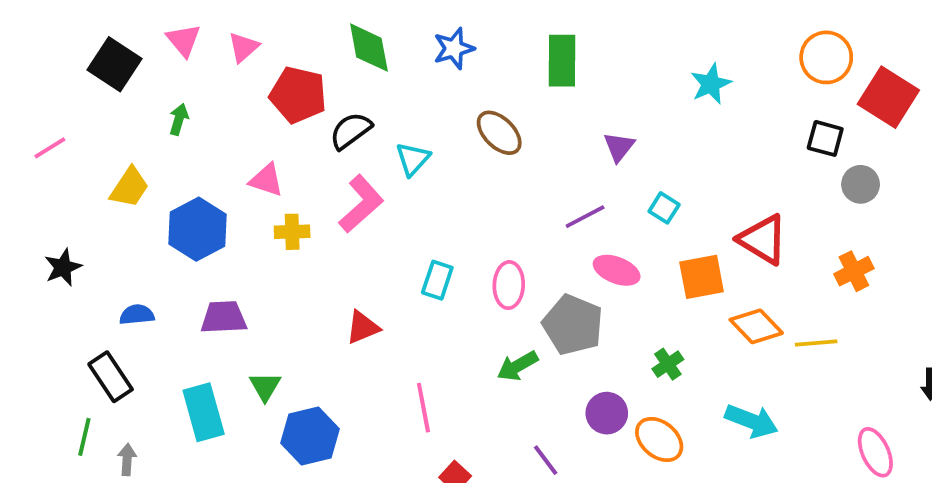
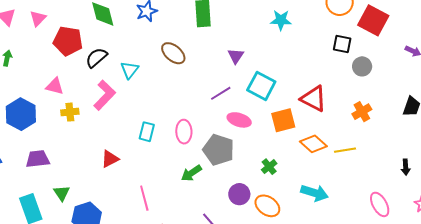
cyan star: (711, 84) -> (281, 20), turned 30
cyan square: (664, 208) -> (261, 86), size x1.8

